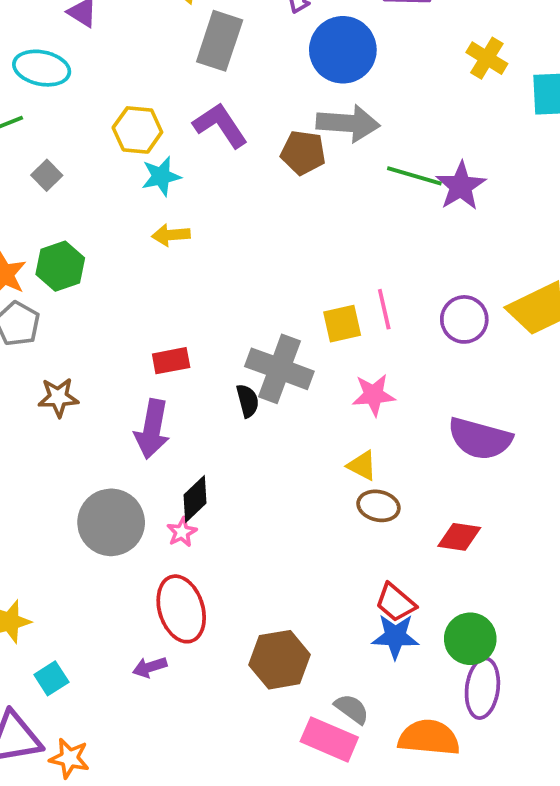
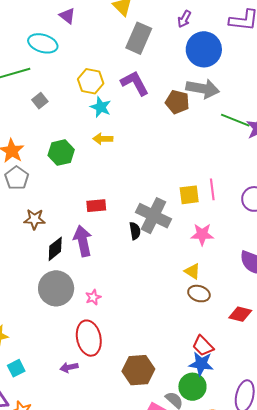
cyan star: (161, 176) -> (101, 107), turned 30
green hexagon: (60, 266) -> (61, 153), moved
purple arrow: (152, 429) -> (83, 241), turned 152
black diamond: (195, 499) -> (55, 249), moved
green circle: (470, 639) -> (192, 387), moved

